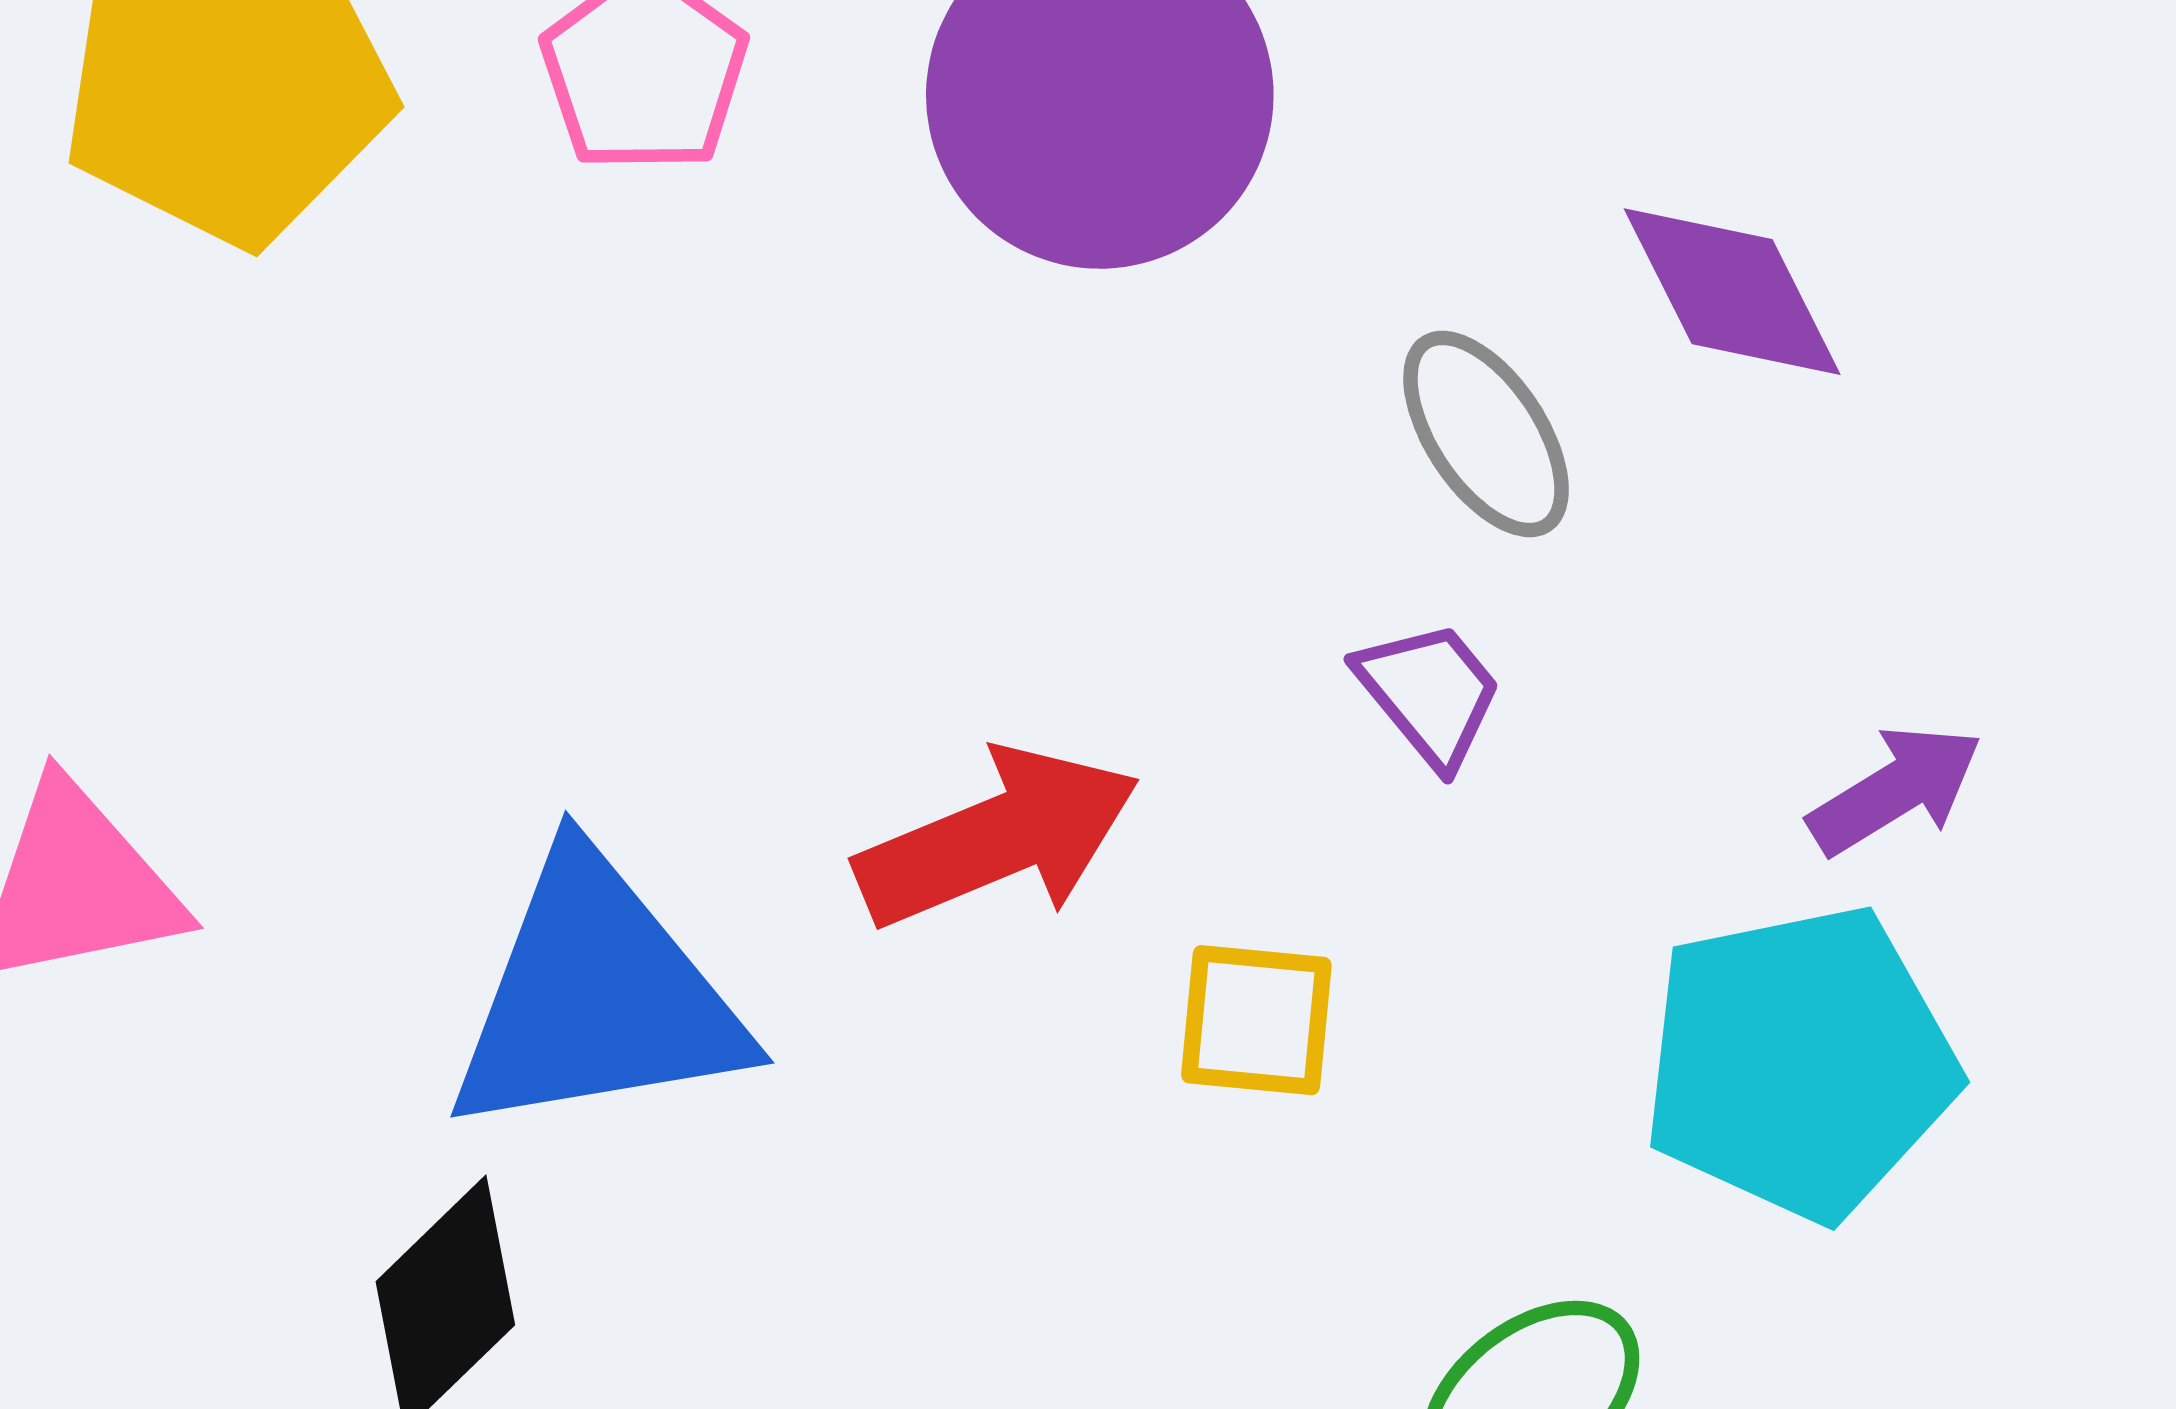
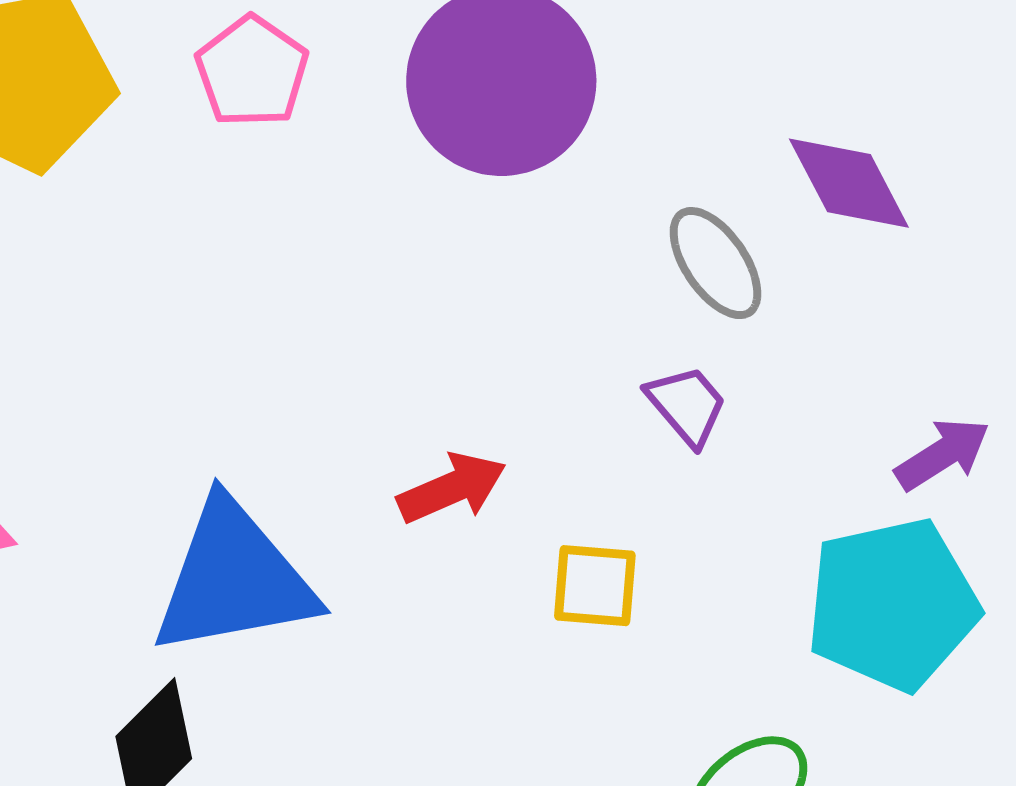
red arrow: (998, 838) -> (452, 488), size x0.7

